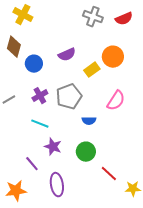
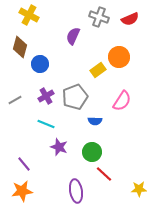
purple semicircle: (67, 55) -> (73, 36), moved, turned 138
purple line: (32, 164) -> (24, 164), moved
red line: (109, 174) -> (104, 174), moved
purple ellipse: (57, 185) -> (76, 191), moved

